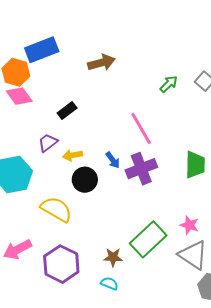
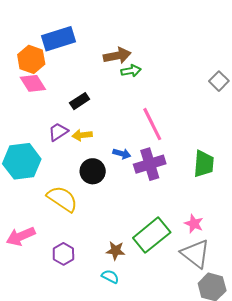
green arrow: (169, 84) -> (131, 71), moved, turned 30
yellow arrow: (72, 155) -> (82, 135), moved
blue arrow: (113, 160) -> (122, 154), turned -42
purple hexagon: (61, 264) -> (63, 254), size x0.6

